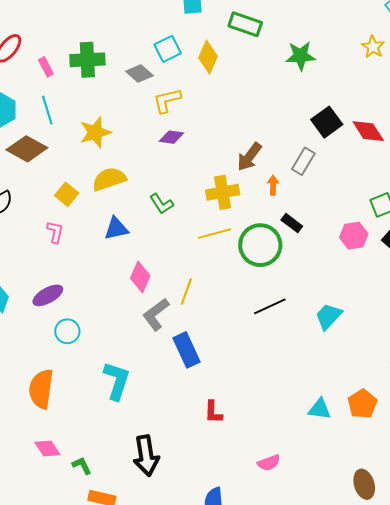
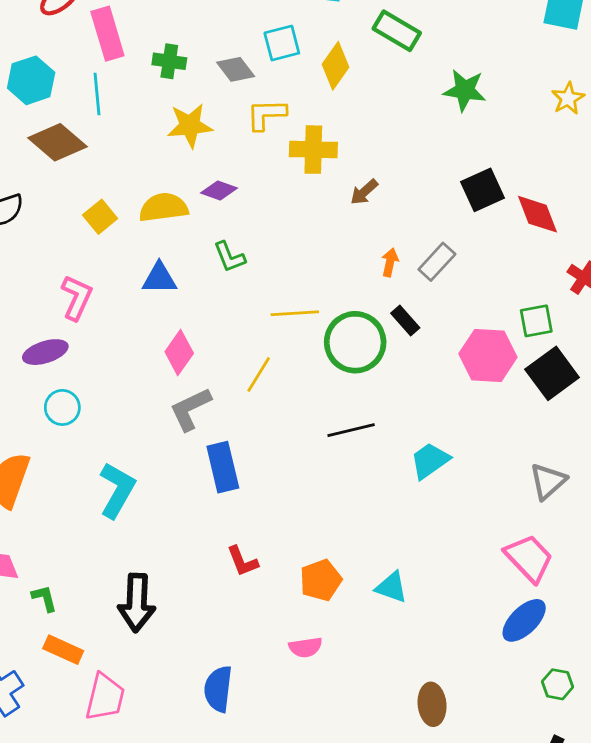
green cross: (87, 60) -> (169, 61), moved, size x0.7
pink rectangle: (46, 67) -> (107, 34), size x1.8
yellow star: (95, 132) -> (190, 126), moved
purple diamond: (171, 137) -> (219, 191), moved
brown arrow: (249, 157) -> (364, 192), moved, size x0.7
gray rectangle: (303, 161) -> (437, 262), moved
yellow cross: (223, 192) -> (313, 150), moved
pink L-shape: (55, 232) -> (77, 298), moved, size x1.4
pink hexagon: (354, 236) -> (488, 356), size x1.4
yellow line: (186, 291) -> (259, 375), moved
orange pentagon: (362, 404) -> (321, 580), moved
red L-shape: (213, 412) -> (242, 561), turned -35

